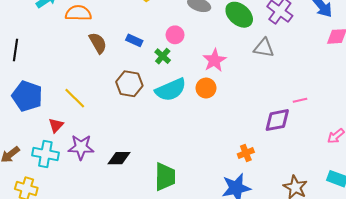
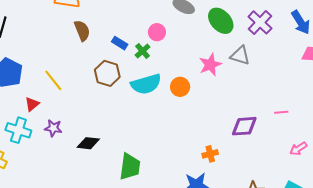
blue rectangle: (134, 40) -> (120, 43), moved
pink star: (214, 60) -> (210, 65), moved
pink line: (300, 100) -> (281, 112), moved
purple star: (81, 147) -> (53, 128), size x0.7

